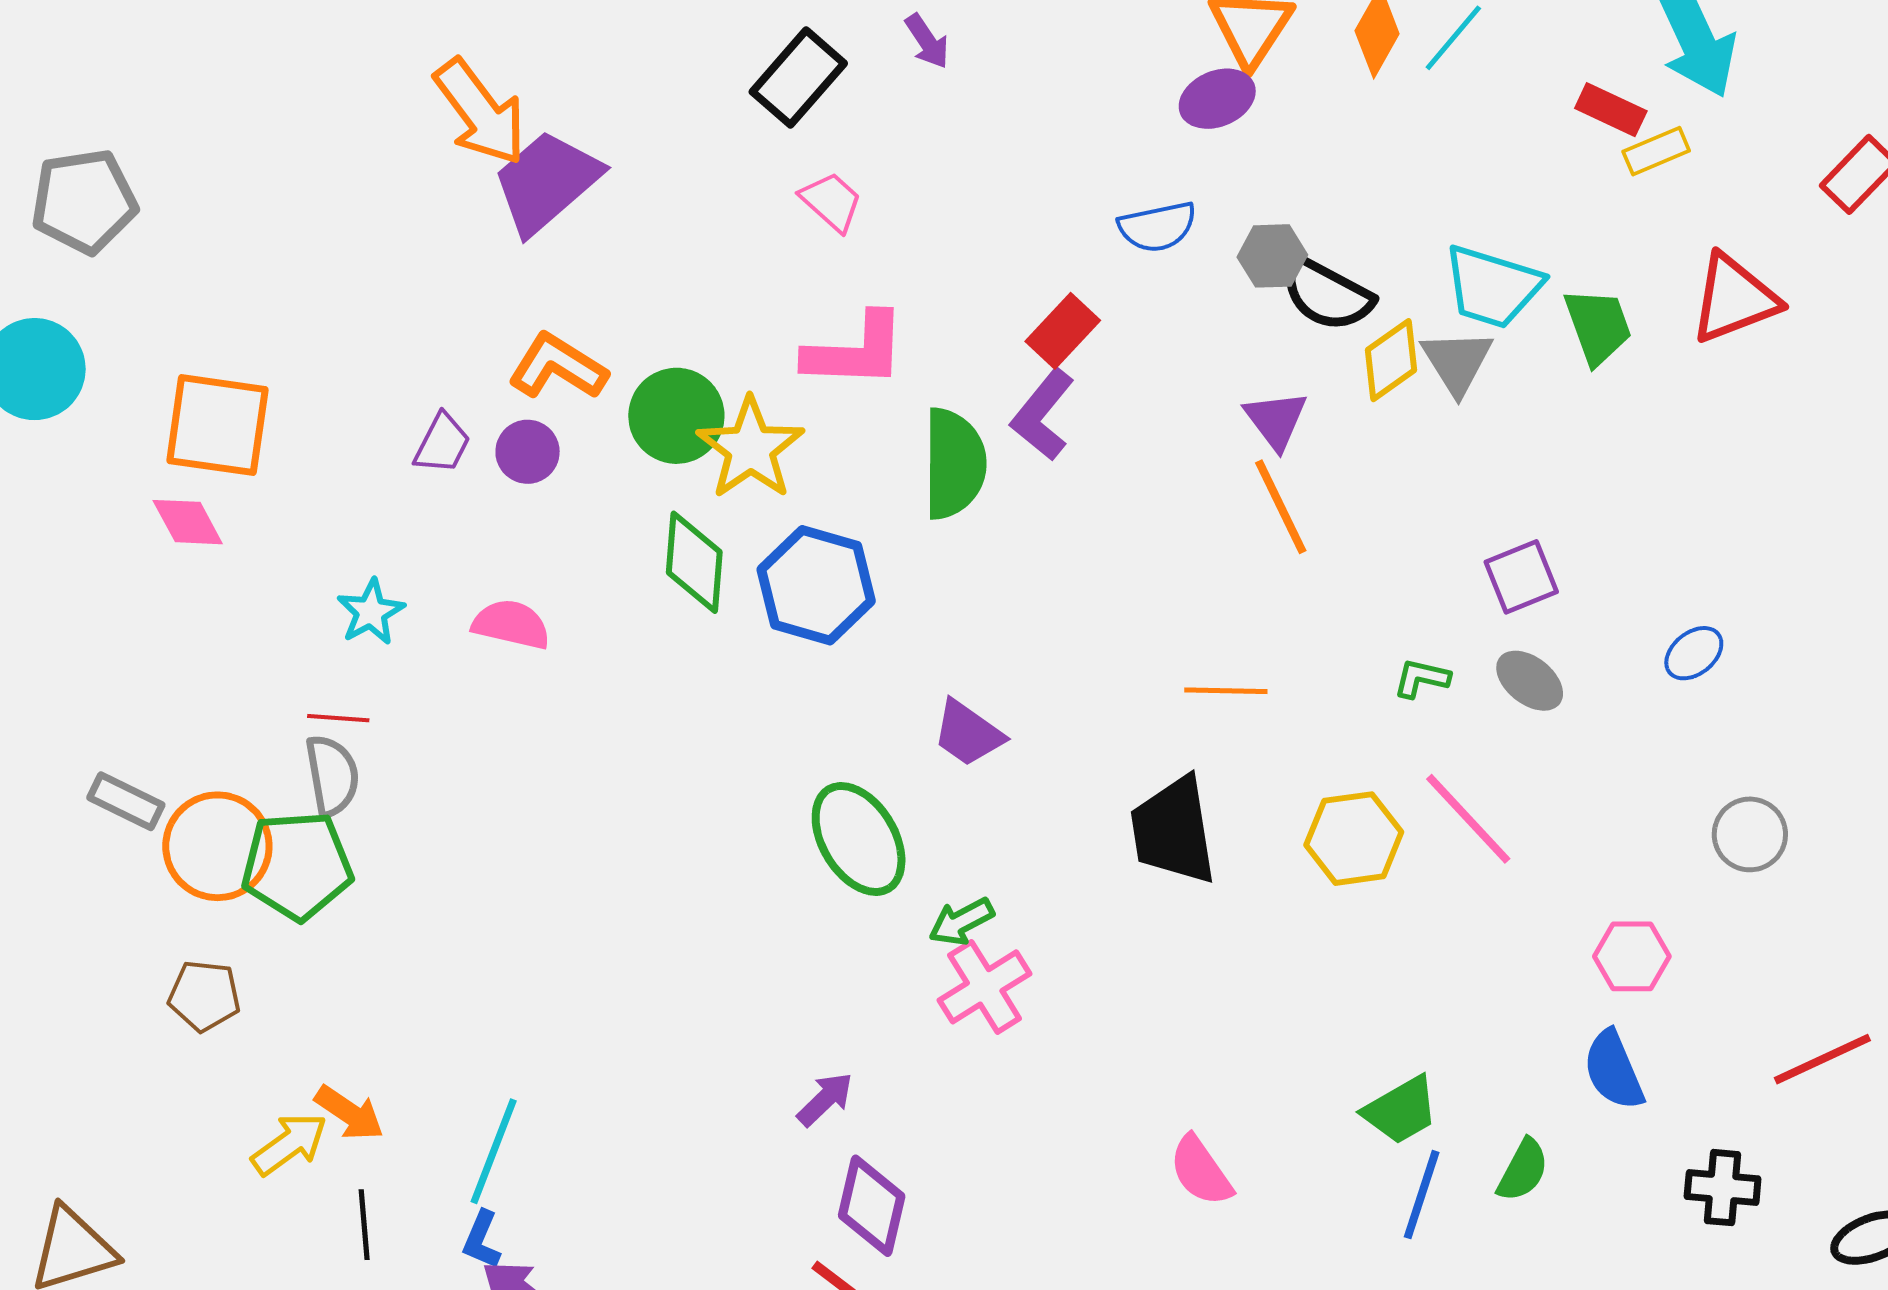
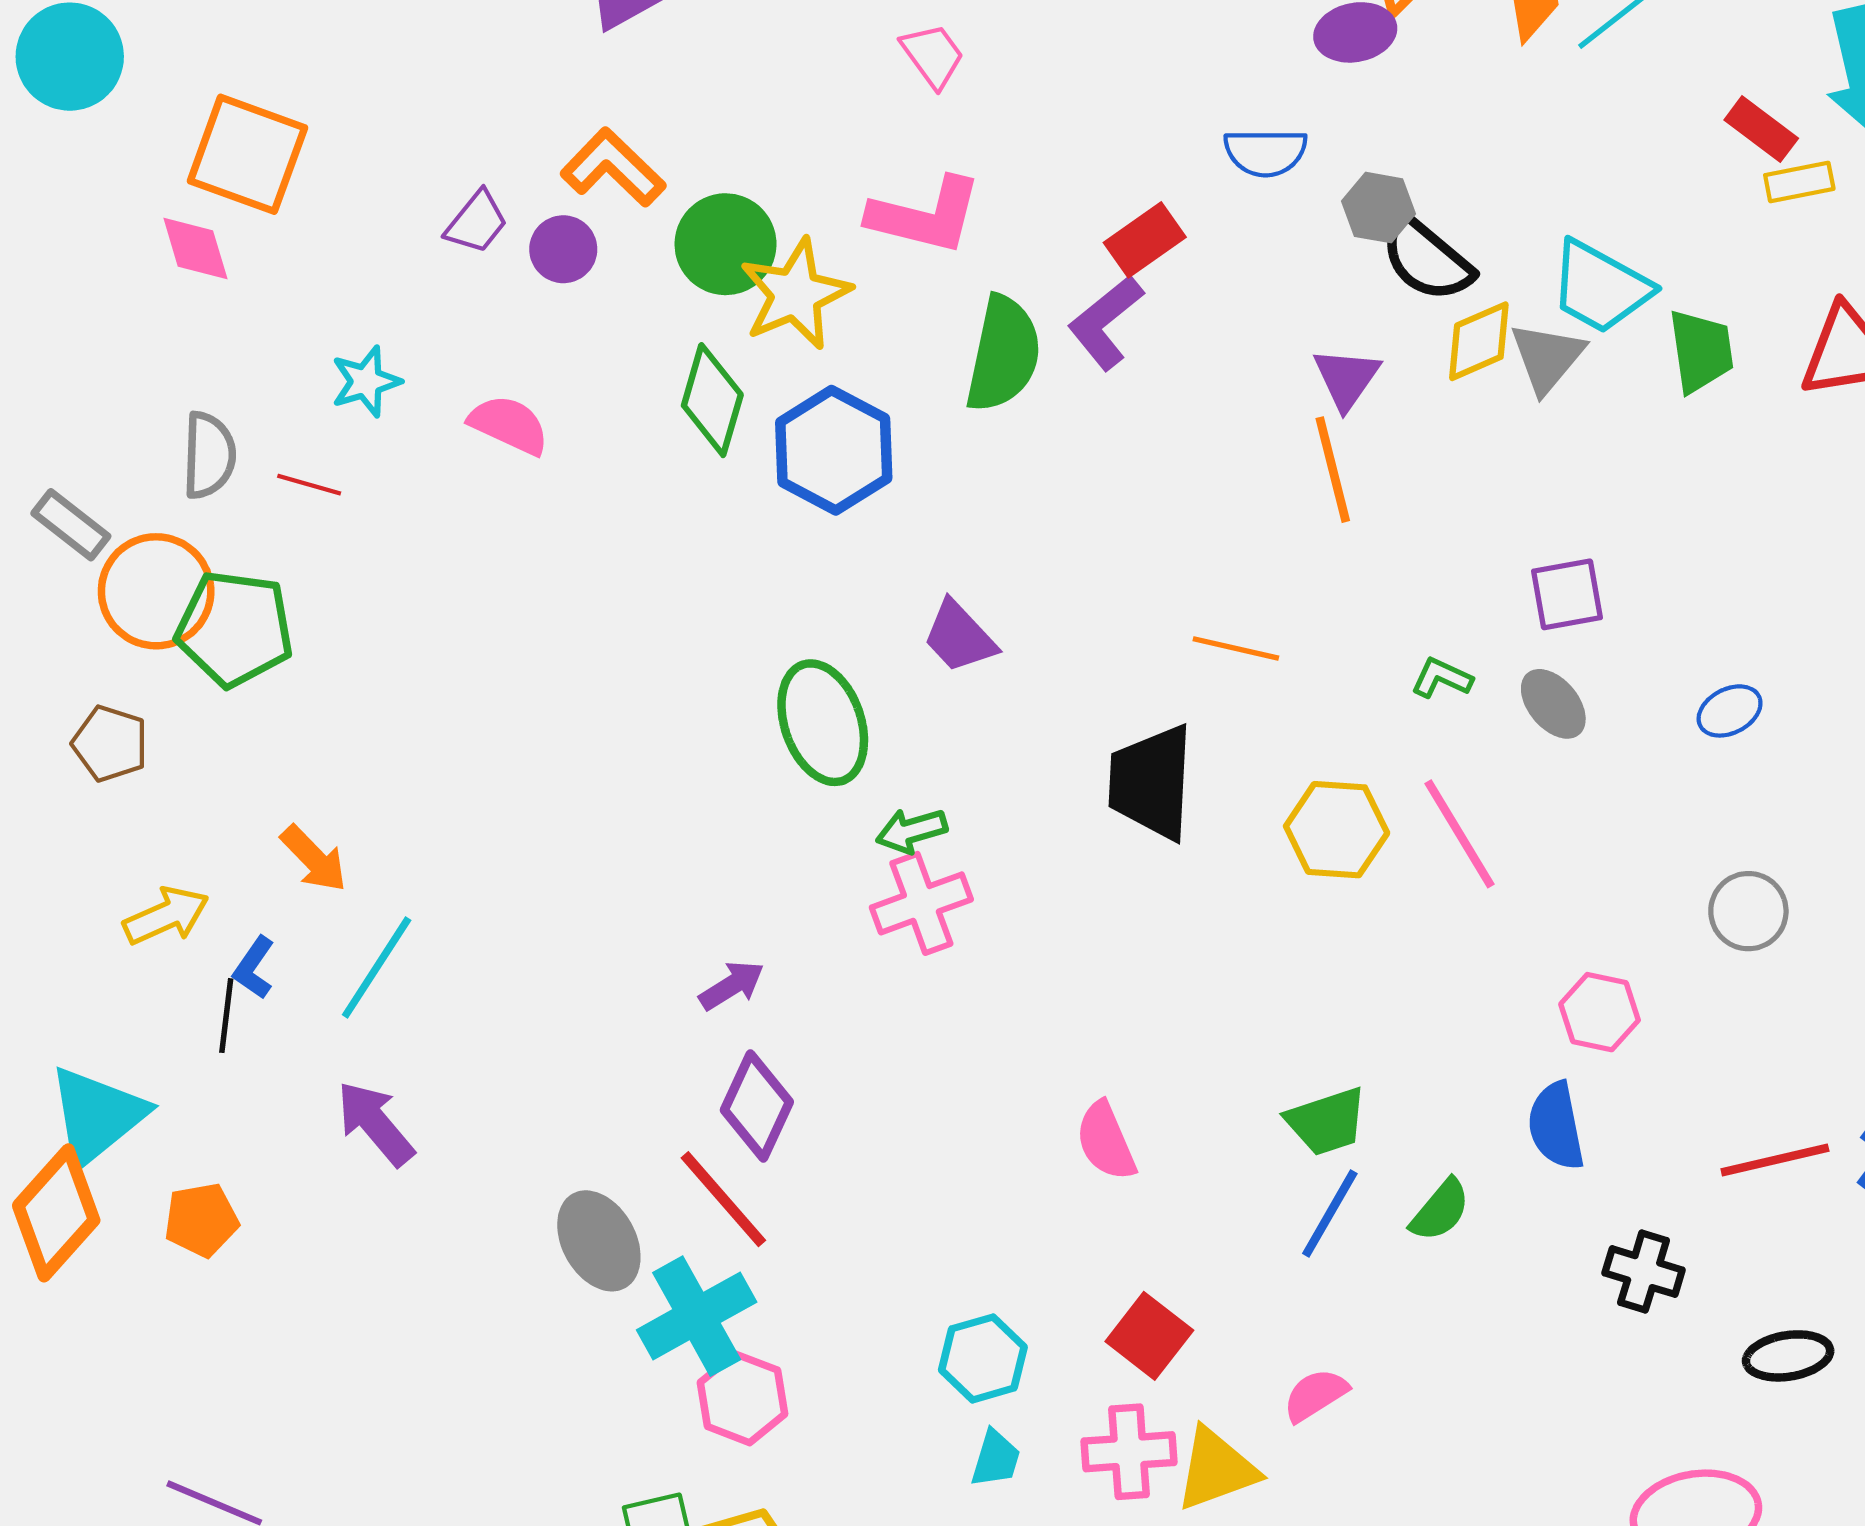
gray semicircle: (332, 775) -> (209, 455), moved
orange arrow: (349, 1113) -> (314, 859), moved
blue L-shape: (482, 1240) -> (254, 968), moved

